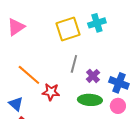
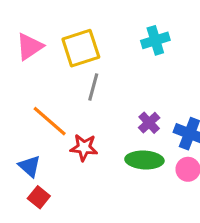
yellow square: (68, 29) -> (81, 48), moved
gray line: (74, 64) -> (93, 87), moved

